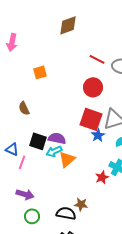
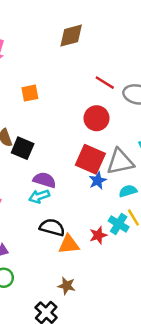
black square: (38, 141) -> (23, 148), moved
orange triangle: (67, 159) -> (69, 244), moved, turned 30
brown star: (81, 204) -> (67, 286), moved
black semicircle: (66, 213) -> (52, 227), moved

